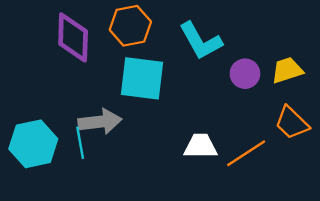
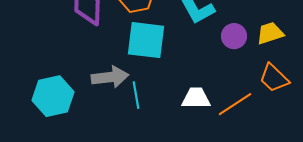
cyan line: (80, 143) -> (136, 95), moved

